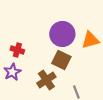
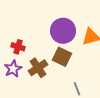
brown cross: (46, 80) -> (38, 68), moved

